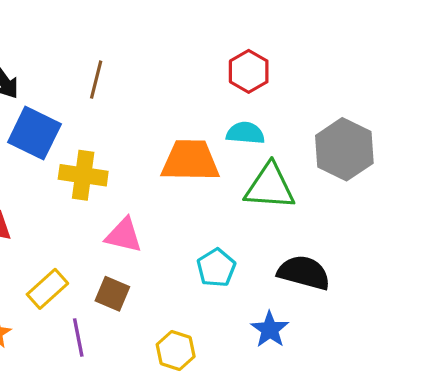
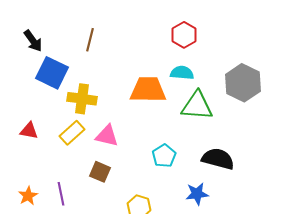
yellow rectangle: (47, 289) -> (72, 133), moved
blue star: (270, 329) -> (197, 194), turned 30
purple line: (78, 338) -> (61, 194), moved

